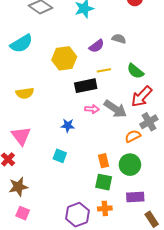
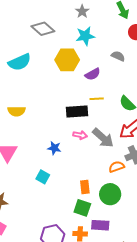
gray semicircle: (119, 39) -> (118, 56), moved
yellow hexagon: (64, 58) -> (67, 60), moved
purple rectangle: (135, 197) -> (100, 225), moved

